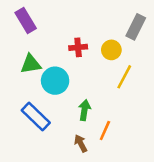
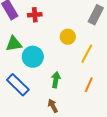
red cross: (78, 47) -> (35, 15), moved
yellow circle: (111, 50) -> (68, 37), moved
orange line: (105, 131) -> (89, 85), moved

